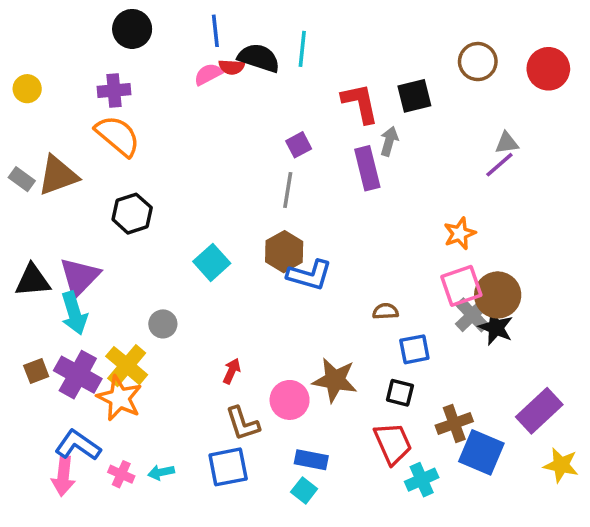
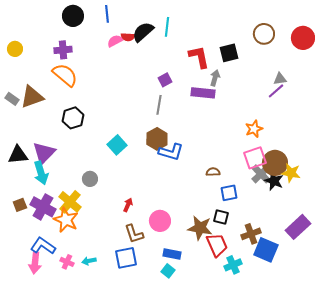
blue line: (215, 31) -> (107, 14), moved
black semicircle: (259, 58) -> (143, 32), turned -60
purple rectangle: (367, 168) -> (203, 93), turned -70
brown star: (335, 380) -> (200, 228), moved
yellow star: (561, 465) -> (291, 173), moved

